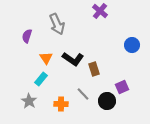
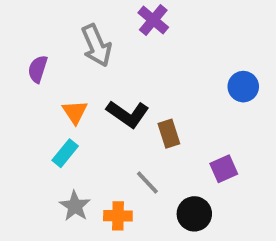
purple cross: (100, 11) -> (153, 20), moved
gray star: (29, 101) -> (75, 206), moved
black circle: (107, 101) -> (194, 214), moved
orange cross: (61, 104) -> (118, 216), moved

